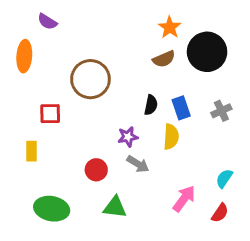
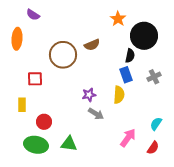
brown semicircle: (164, 59) -> (92, 45), moved
black semicircle: (151, 105) -> (130, 56), moved
red circle: (96, 170) -> (44, 122), moved
green triangle: (115, 207) -> (69, 144), moved

